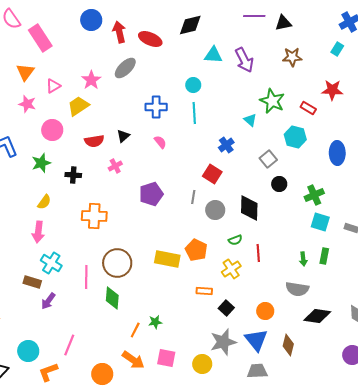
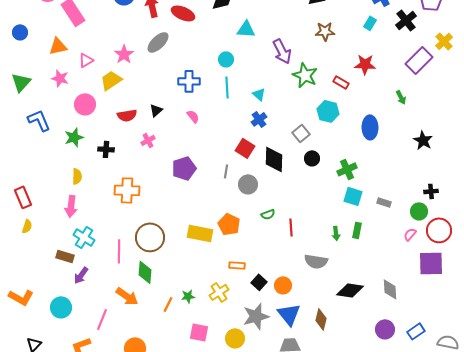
purple arrow: (244, 60) -> (282, 51), moved
orange triangle: (25, 72) -> (58, 46), turned 42
cyan triangle: (250, 120) -> (259, 94), moved
yellow semicircle: (44, 202) -> (77, 176), turned -35
black diamond: (249, 208) -> (274, 159), moved
yellow cross: (231, 269) -> (219, 292), moved
gray semicircle: (297, 289) -> (316, 261), moved
orange circle: (265, 311) -> (283, 285), moved
cyan circle: (28, 351) -> (61, 307), moved
orange arrow: (133, 360) -> (127, 296), moved

